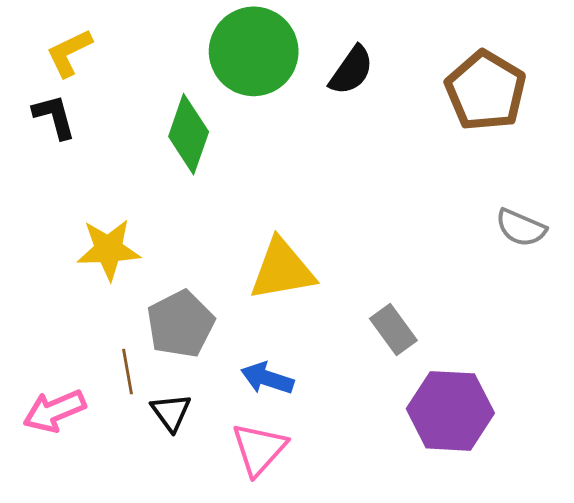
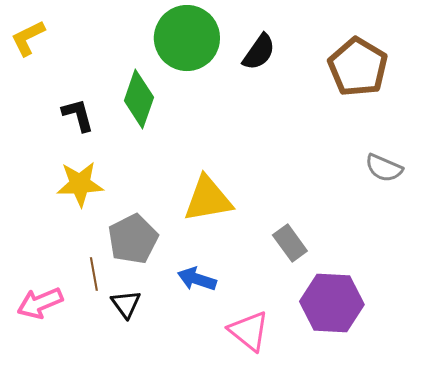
yellow L-shape: (69, 53) -> (28, 38), moved
black L-shape: (54, 117) -> (78, 115), moved
pink triangle: (259, 449) -> (249, 331), moved, turned -33

